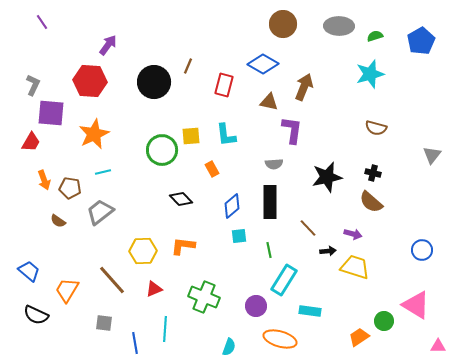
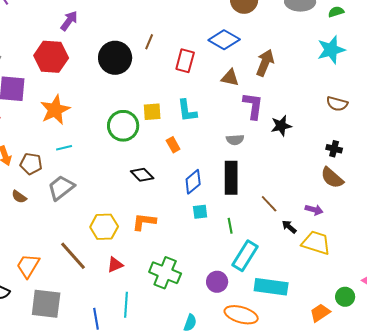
black star: (327, 177) -> (281, 126), moved, size x0.7
black arrow: (328, 251) -> (289, 227), turned -133
cyan rectangle: (310, 311) -> (271, 287), size x1.5
gray square: (104, 323) -> (46, 304), moved, size x1.8

